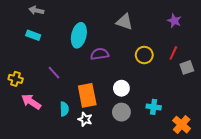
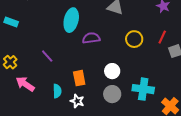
cyan rectangle: (33, 35) -> (11, 22), moved
yellow cross: (16, 79) -> (10, 62), turned 32
orange rectangle: (87, 95) -> (79, 78), size x0.7
cyan cross: (154, 107) -> (143, 89), size x1.5

